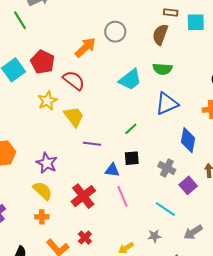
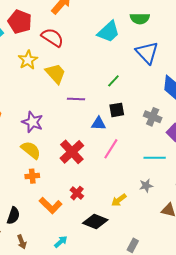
blue triangle: (167, 104) -> (147, 53), turned -45
pink line: (123, 196) -> (111, 149), turned 60
cyan line: (165, 209) -> (155, 158), turned -30

